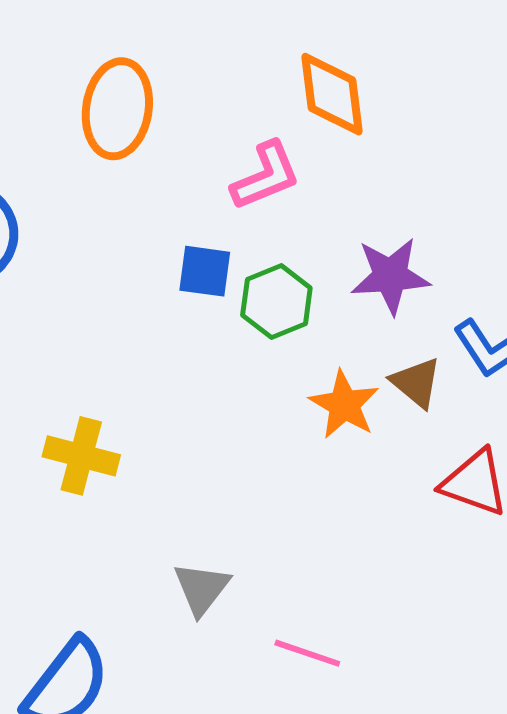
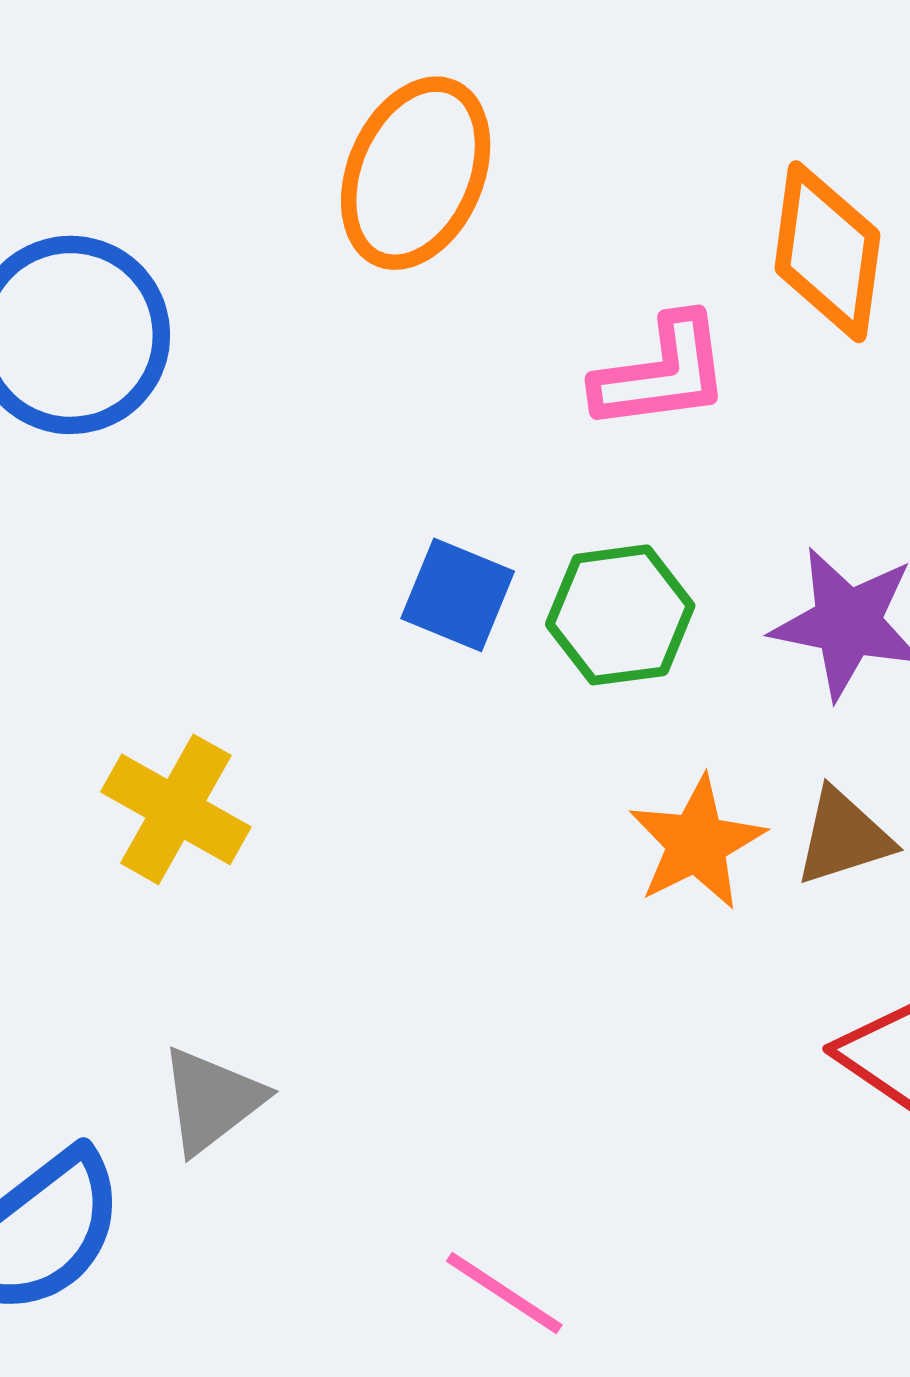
blue square: (205, 271) -> (458, 595), moved
brown triangle: (416, 383) -> (843, 837), turned 48
gray triangle: (202, 588) -> (212, 1100), moved

